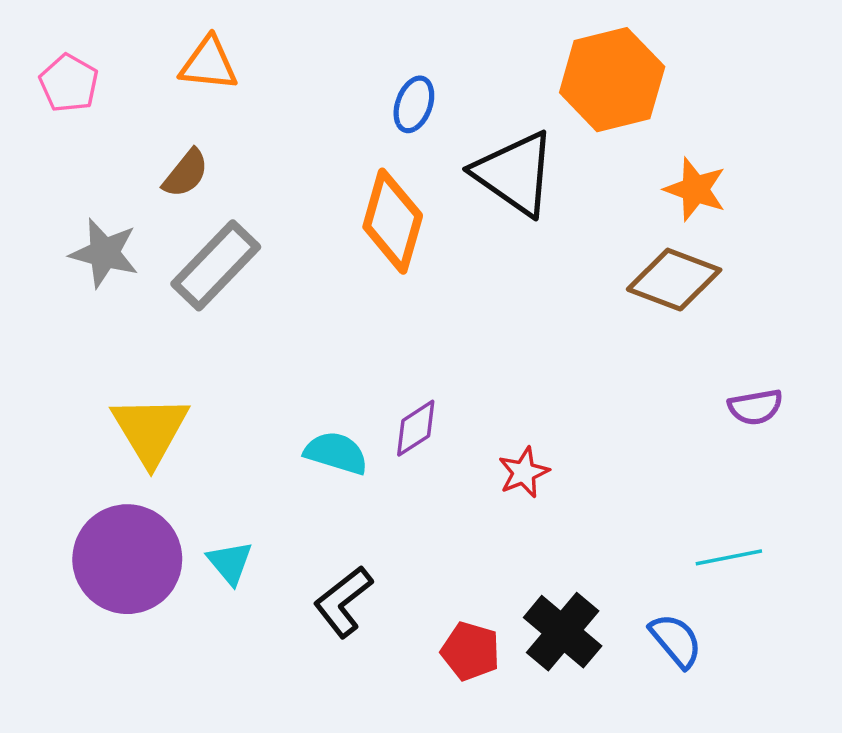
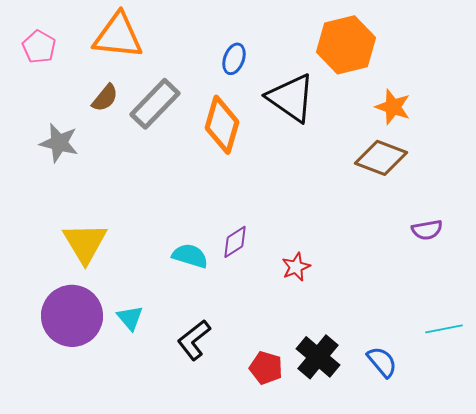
orange triangle: (209, 64) -> (118, 36), size x1.5
gray rectangle: (216, 265) -> (155, 104), moved
cyan line: (729, 557) -> (444, 329), moved

